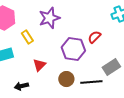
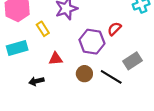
red triangle: (39, 65) -> (56, 59), turned 40
black line: (91, 82) -> (111, 77), turned 35

